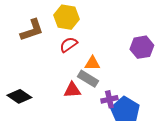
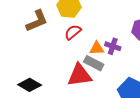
red triangle: (72, 90) -> (80, 75), size x1.5
purple cross: (109, 99) -> (113, 46), moved, turned 35

